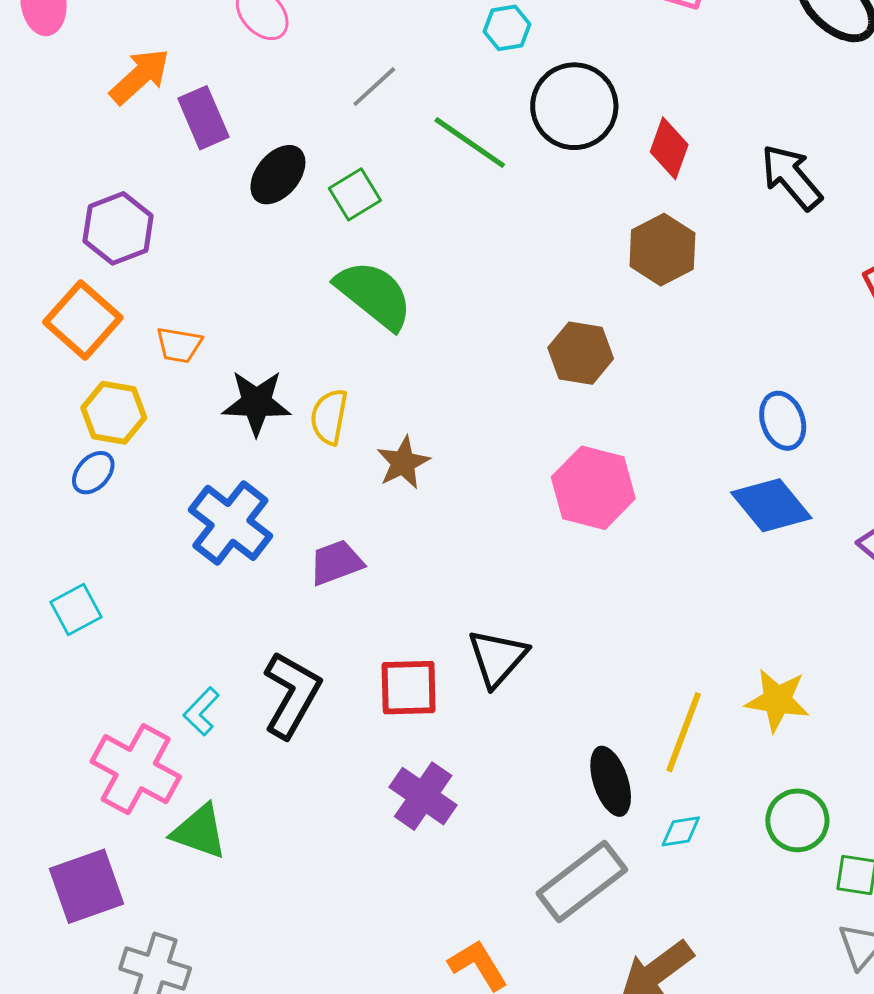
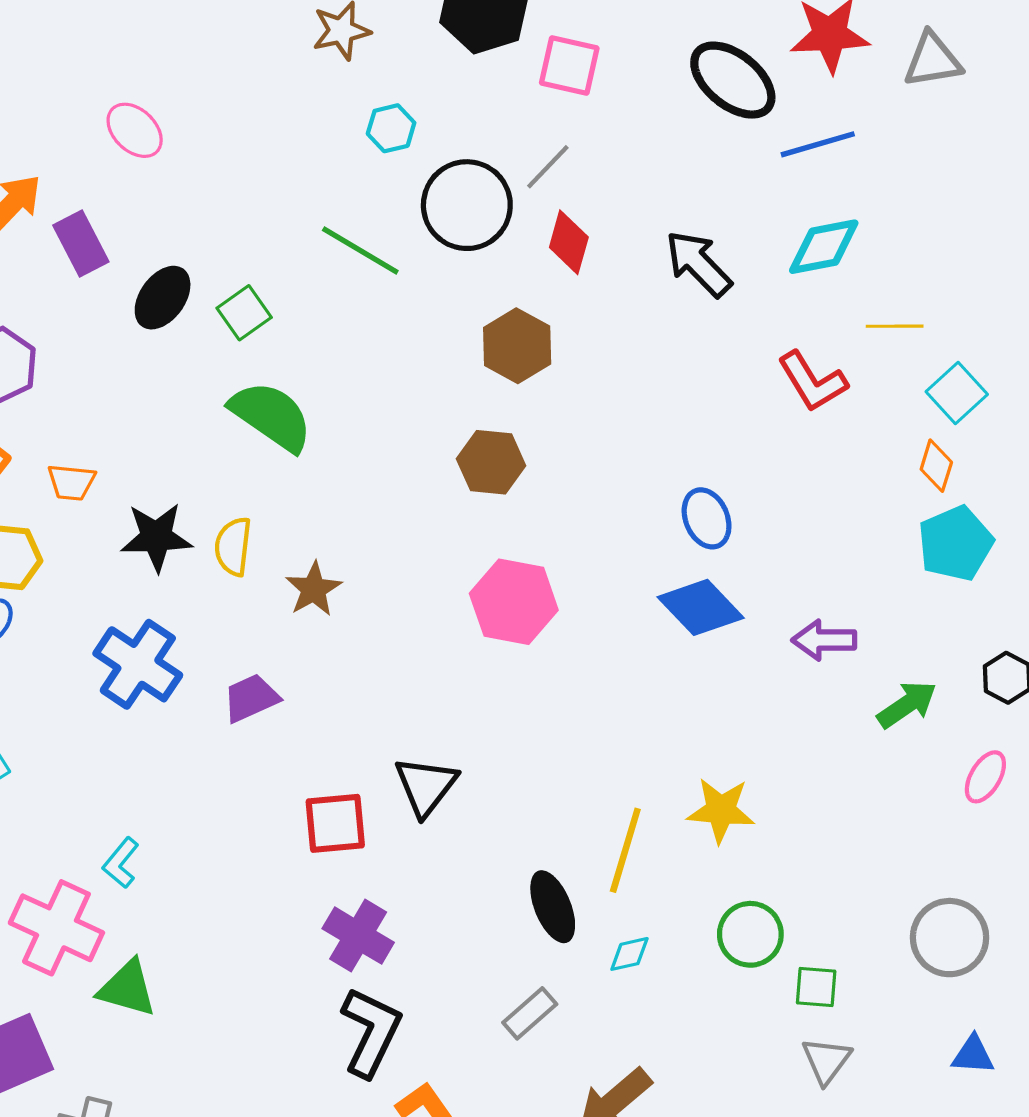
gray line: (374, 87) -> (548, 167), moved
brown hexagon: (662, 250) -> (517, 346), moved
black L-shape: (292, 695) -> (371, 1032), moved
gray rectangle: (582, 882) -> (530, 1013), size x0.6

